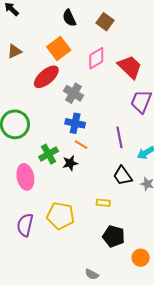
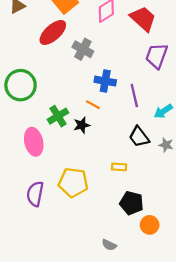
blue cross: (75, 123) -> (105, 81), moved
orange circle: (141, 258) -> (150, 225), moved

